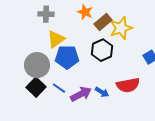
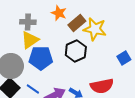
gray cross: (46, 14) -> (28, 22), moved
yellow star: (121, 28) -> (95, 29), turned 30

